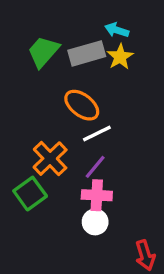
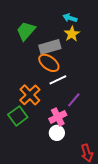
gray rectangle: (87, 53) -> (50, 47), moved
purple line: (95, 167) -> (74, 100), moved
pink cross: (97, 195) -> (58, 117), turned -30

